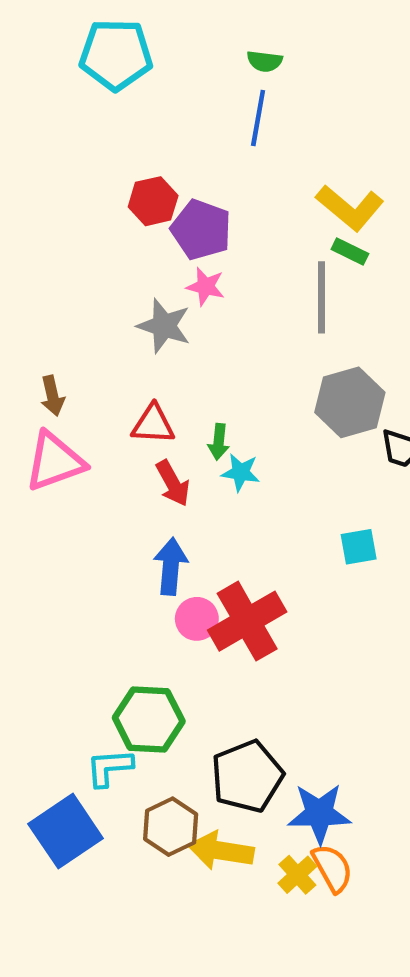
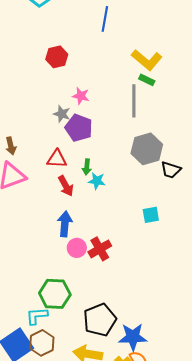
purple pentagon: (201, 230) -> (79, 128), moved
gray star: (164, 326) -> (62, 114), size x0.7
red cross: (247, 621) -> (100, 249), size x0.7
brown hexagon: (171, 827) -> (42, 343), moved

